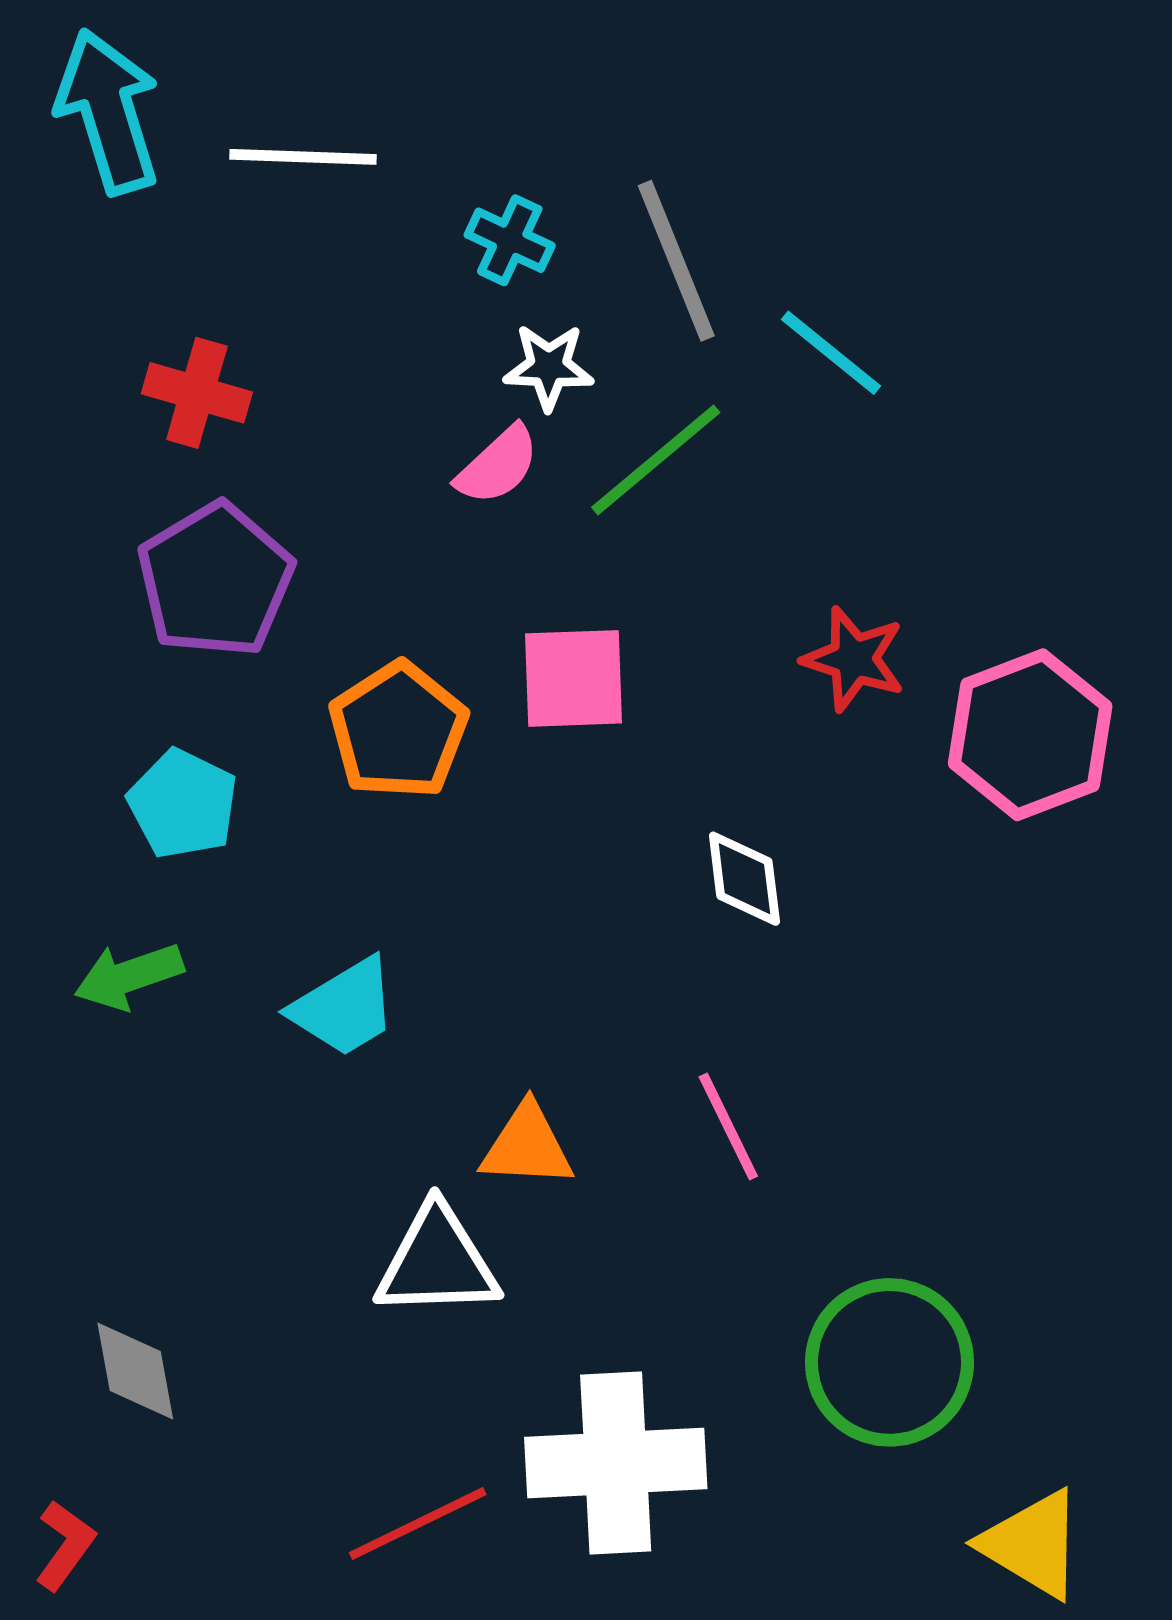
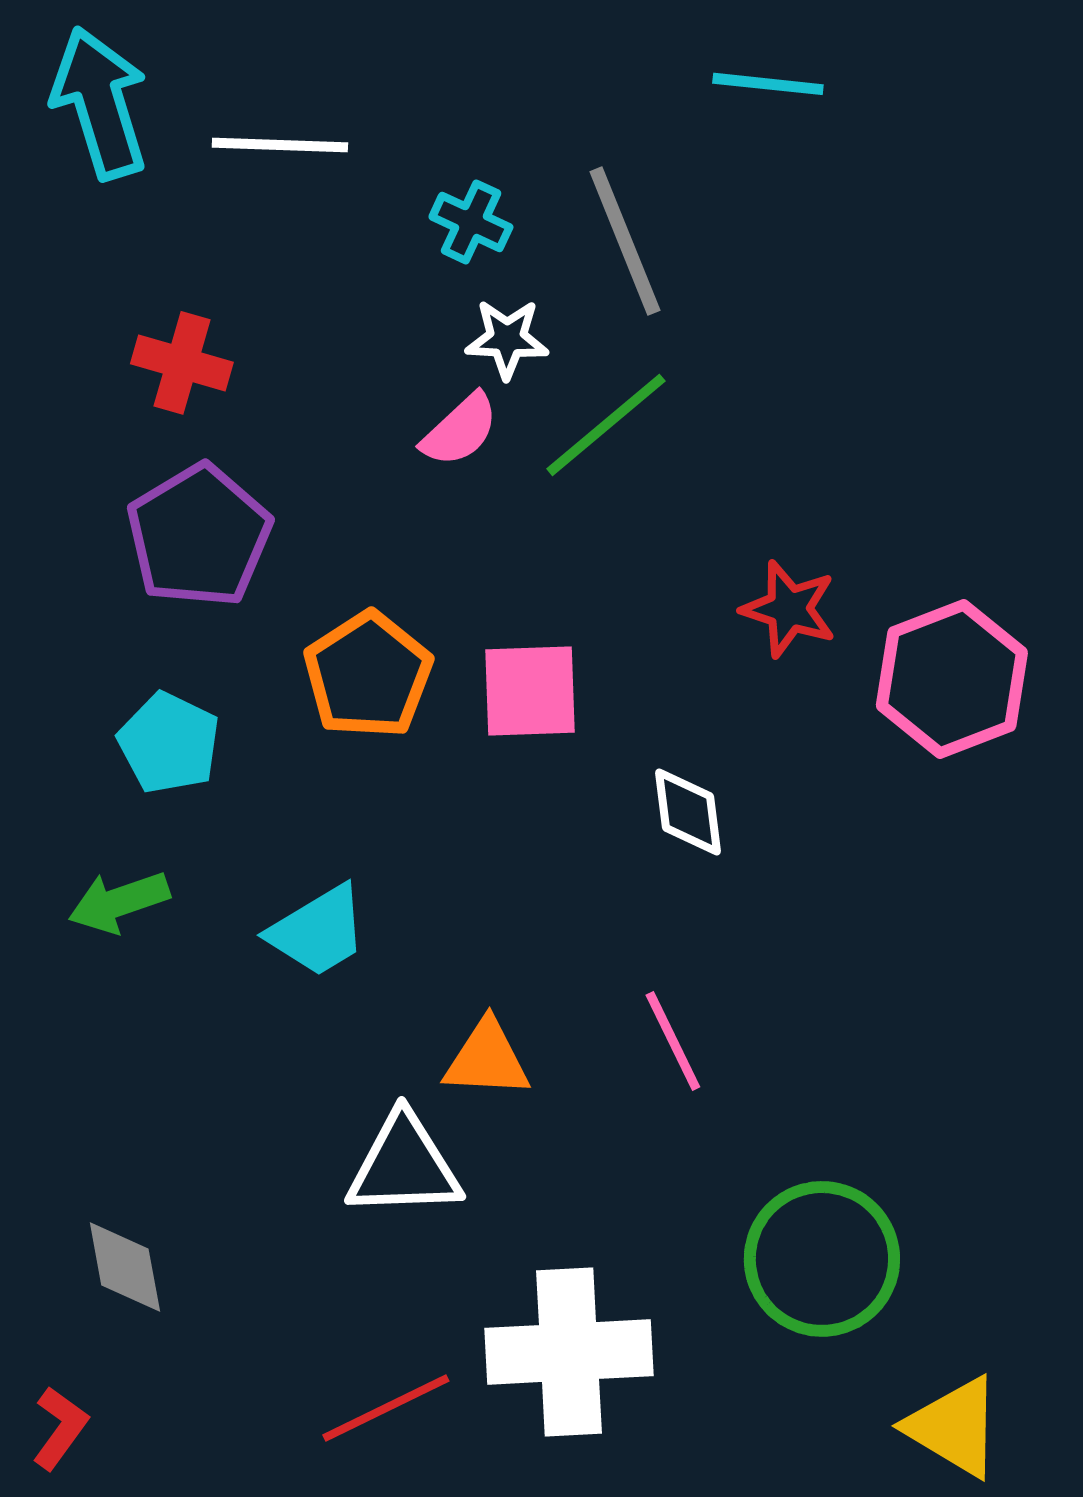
cyan line: (831, 353) -> (768, 84), moved, turned -33
pink square: (574, 678) -> (530, 691), moved

